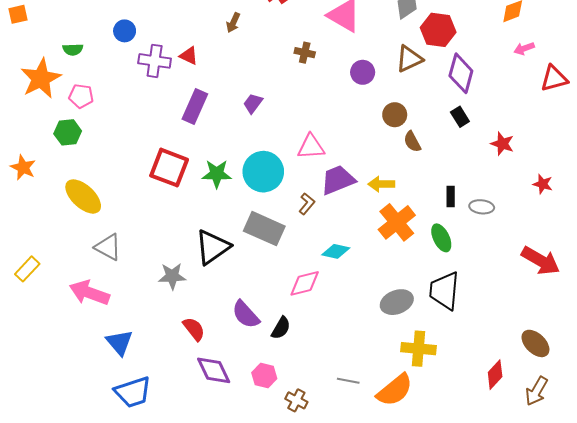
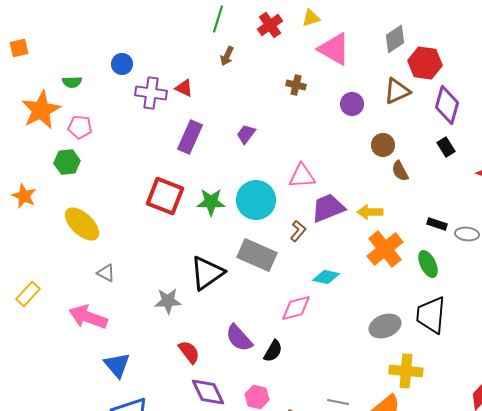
black rectangle: (451, 196) -> (437, 224), turned -72
gray triangle: (108, 247) -> (106, 273), size x0.7

